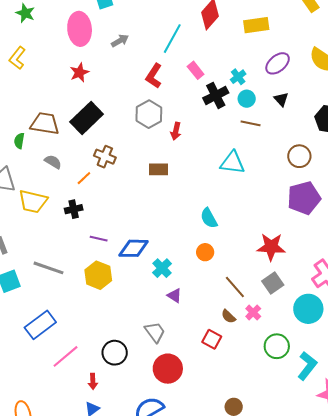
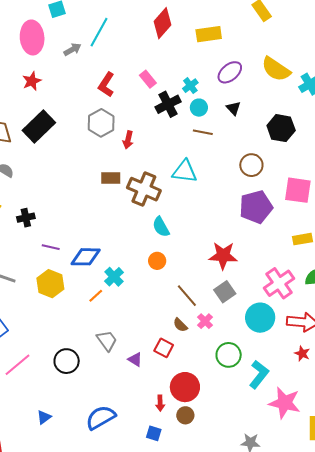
cyan line: (172, 39) -> (99, 32), moved
brown cross: (105, 157) -> (144, 189), moved, size x1.5
orange line: (84, 178) -> (96, 296), moved
purple triangle: (174, 296) -> (135, 359), moved
red circle: (168, 369) -> (185, 387), moved
red arrow: (93, 381) -> (160, 403), moved

